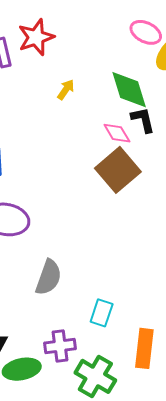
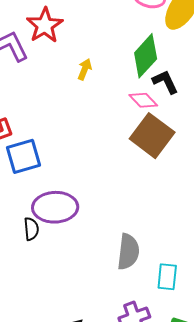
green diamond: (129, 90) -> (146, 56), turned 72
gray semicircle: (48, 277) -> (128, 252), moved

